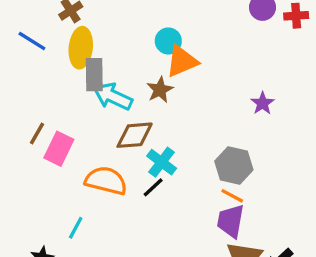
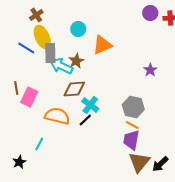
blue line: (32, 41) -> (26, 48), moved
cyan circle: (168, 41) -> (78, 29), moved
yellow ellipse: (81, 48) -> (42, 37), turned -30
brown star: (160, 90) -> (76, 61), moved
brown line: (37, 134) -> (16, 88), turned -40

